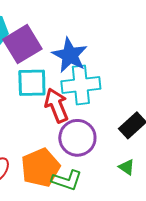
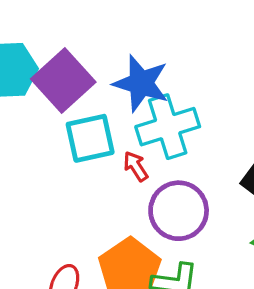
red arrow: (56, 105) -> (136, 166), size x0.6

